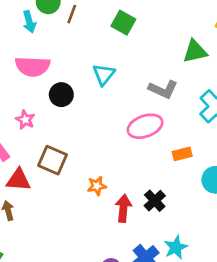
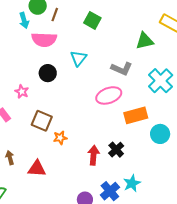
pink semicircle: (33, 66) -> (44, 40), moved
orange rectangle: (182, 154) -> (136, 115), size x1.6
red triangle: (18, 180) -> (37, 168), moved
orange star: (97, 186) -> (60, 138), moved

